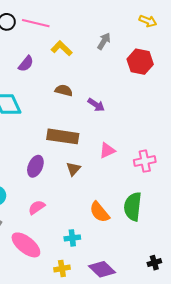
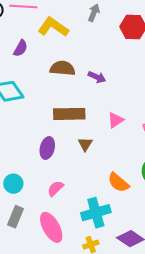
yellow L-shape: (62, 48) -> (53, 27), size x1.4
brown semicircle: (64, 90) -> (62, 68), size x1.4
cyan cross: (72, 238) -> (96, 213), size x1.8
pink ellipse: (26, 245) -> (51, 227), turned 32

